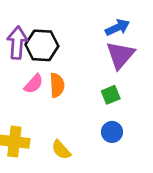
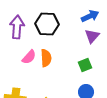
black hexagon: (42, 45) -> (47, 24), moved
purple triangle: (120, 55) -> (92, 36), size x0.7

